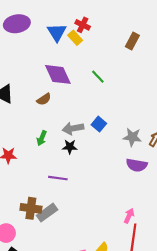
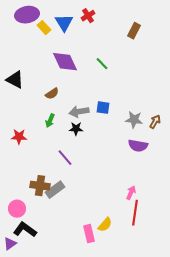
red cross: (83, 25) -> (88, 16), turned 32
yellow rectangle: (75, 38) -> (44, 28), moved
brown semicircle: (44, 99) -> (52, 94), moved
blue square: (99, 124) -> (103, 108), turned -32
purple line: (58, 178) -> (65, 158), turned 42

